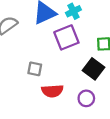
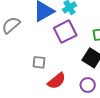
red semicircle: (52, 91) -> (57, 81), turned -30

